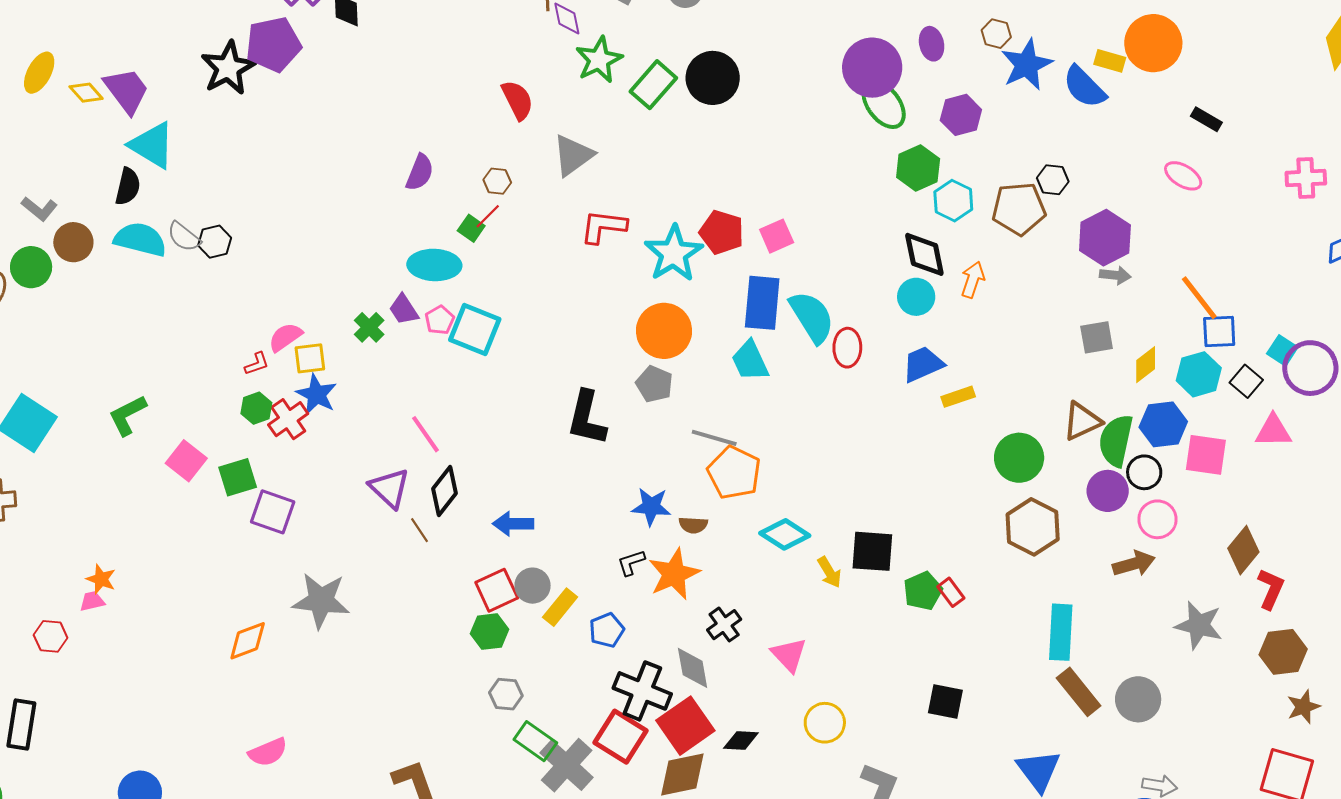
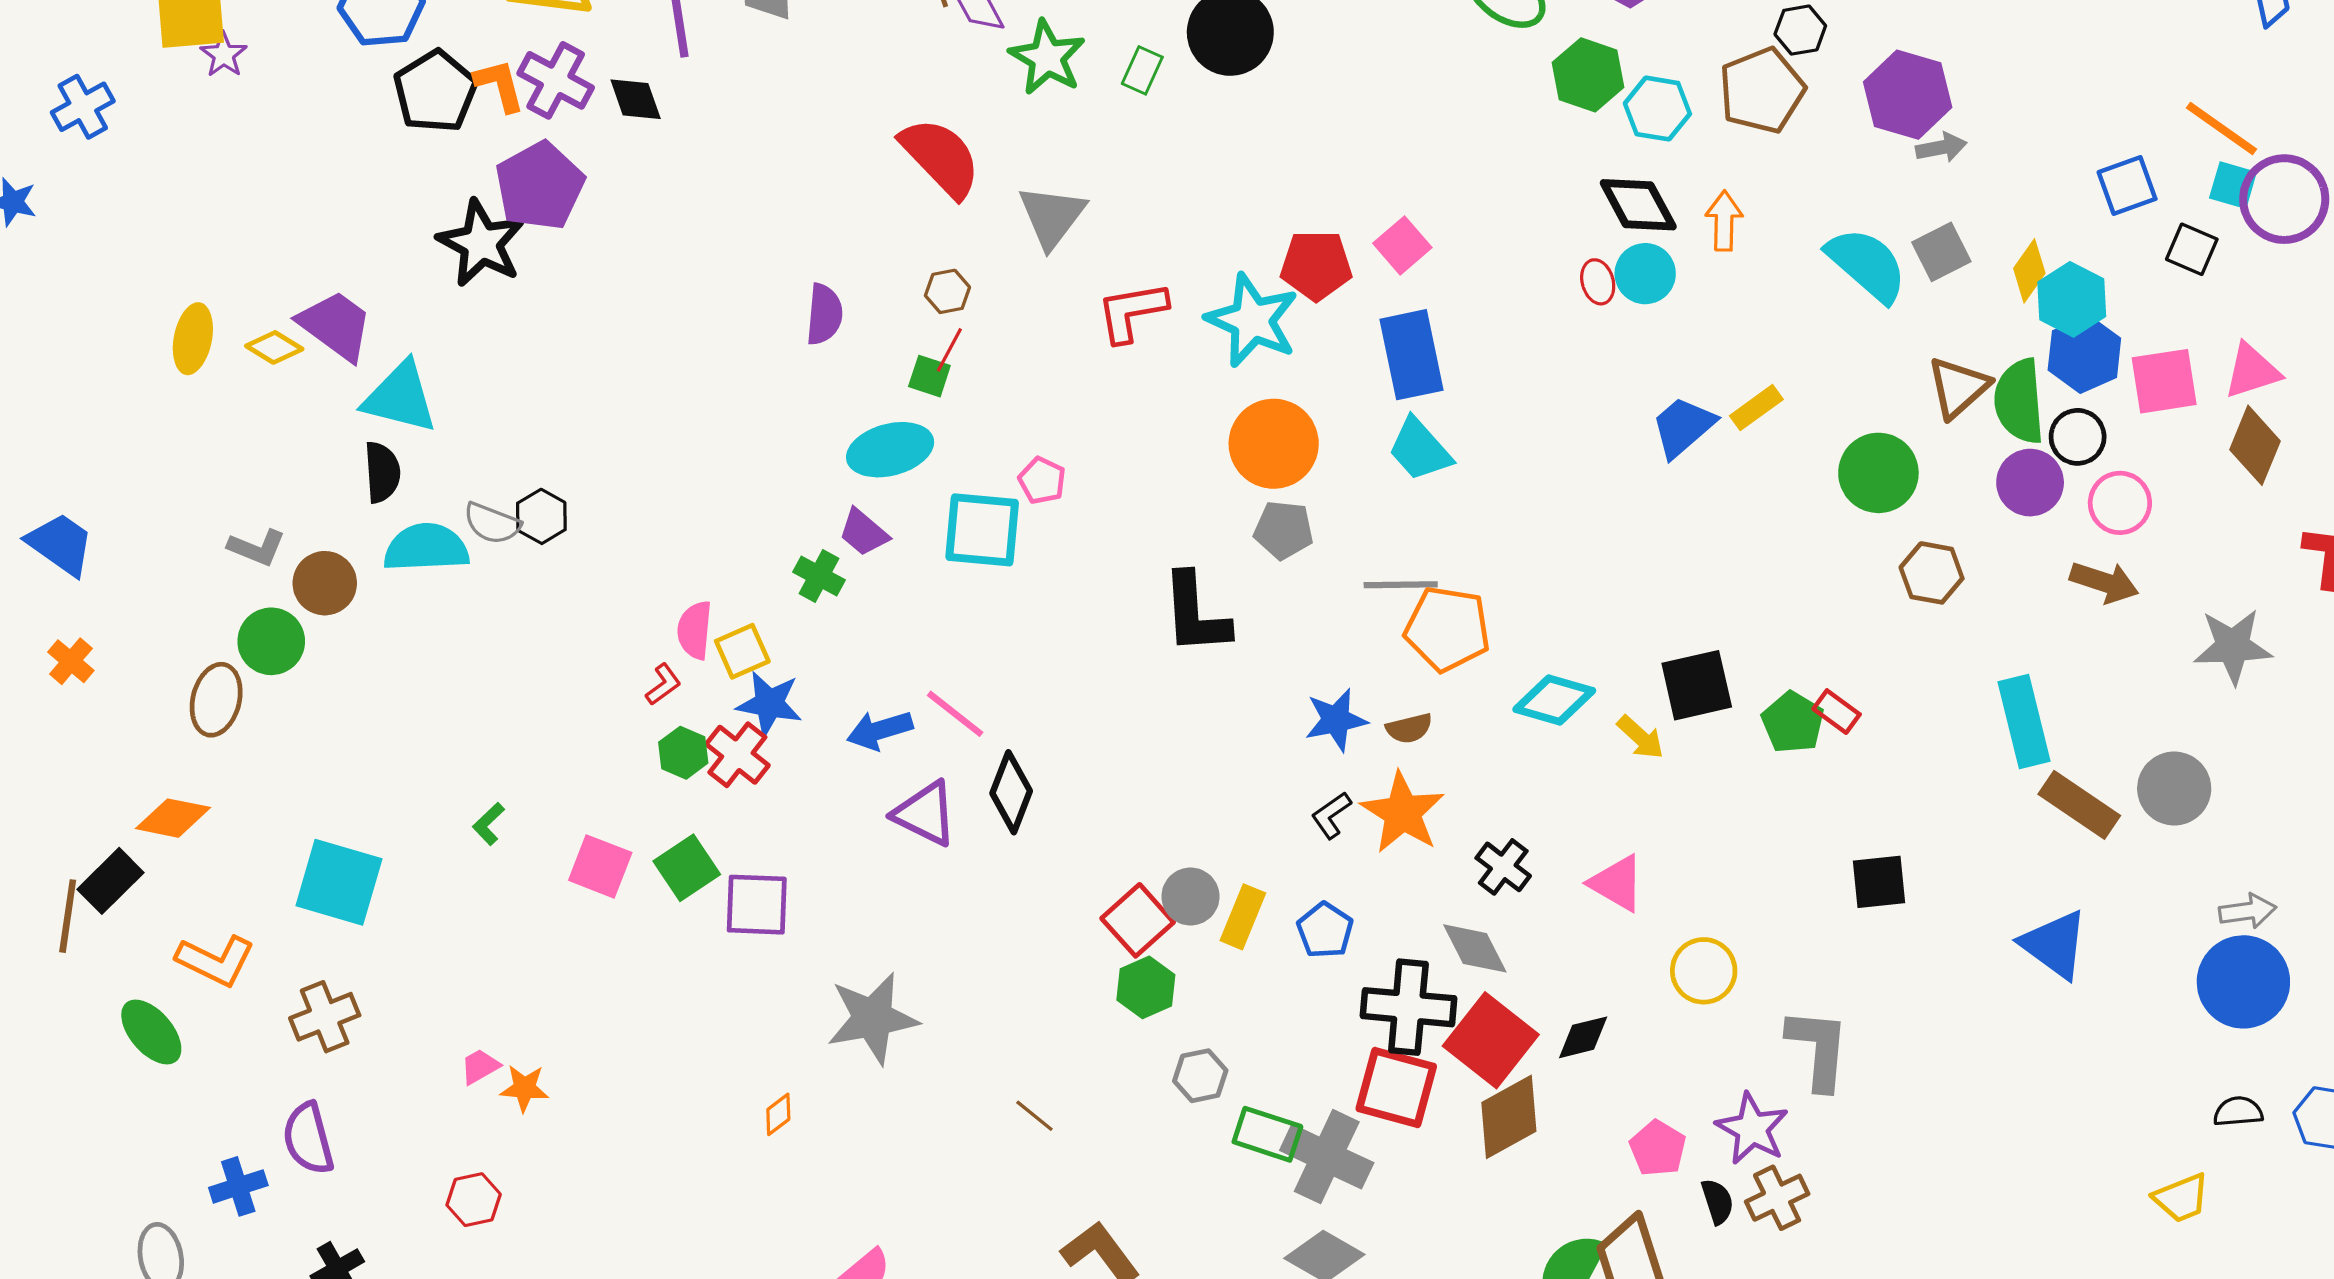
green rectangle: (653, 85) -> (1142, 70), size x0.6
red semicircle: (517, 100) -> (941, 157), size x1.4
orange line: (1199, 298) -> (2221, 128), moved
cyan semicircle: (812, 317) -> (1867, 265), moved
pink pentagon: (440, 320) -> (1042, 480), moved
pink semicircle: (285, 337) -> (695, 630), turned -33
red ellipse: (847, 348) -> (1598, 282), moved, size x0.7
blue trapezoid: (923, 364) -> (1683, 427), moved
cyan hexagon: (1199, 374) -> (2072, 299), moved
green L-shape: (127, 415) -> (489, 824), size x0.6
pink triangle: (1273, 431) -> (2252, 371), moved
blue arrow: (513, 524) -> (880, 730), moved
brown hexagon: (1033, 527) -> (1932, 573), size x0.7
brown line: (419, 530) -> (1034, 1116), moved
brown diamond: (1243, 550) -> (2255, 445), moved
brown arrow: (1134, 564) -> (2104, 582), turned 51
pink trapezoid: (92, 601) -> (480, 1066), moved
orange diamond: (248, 641) -> (778, 1114), size x0.6

